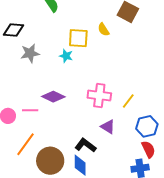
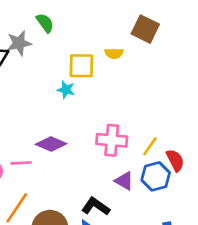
yellow semicircle: (104, 30) -> (114, 53), turned -56
gray star: (30, 53) -> (19, 43), moved
blue hexagon: (147, 126) -> (156, 176), moved
red semicircle: (148, 149) -> (175, 160), moved

